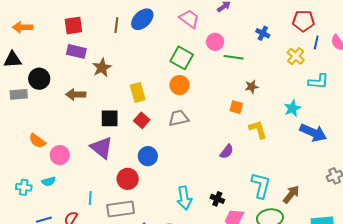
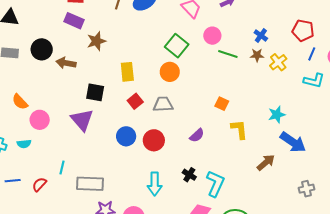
yellow cross: (296, 56) -> (278, 62), moved
black circle: (39, 79) -> (42, 49), moved
cyan L-shape: (318, 81) -> (314, 81), moved
brown star: (252, 87) -> (257, 55), moved
red square: (142, 120) -> (135, 101), moved
purple semicircle: (227, 152) -> (197, 135), moved
red circle: (128, 179) -> (154, 140), moved
cyan L-shape: (261, 185) -> (215, 184), moved
brown arrow: (291, 194) -> (266, 163), moved
black cross: (217, 199) -> (189, 175), moved

